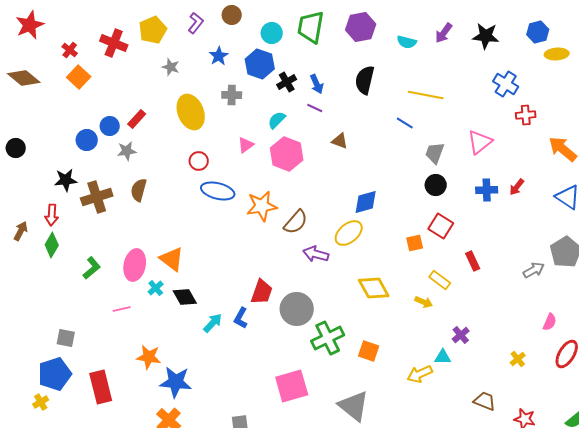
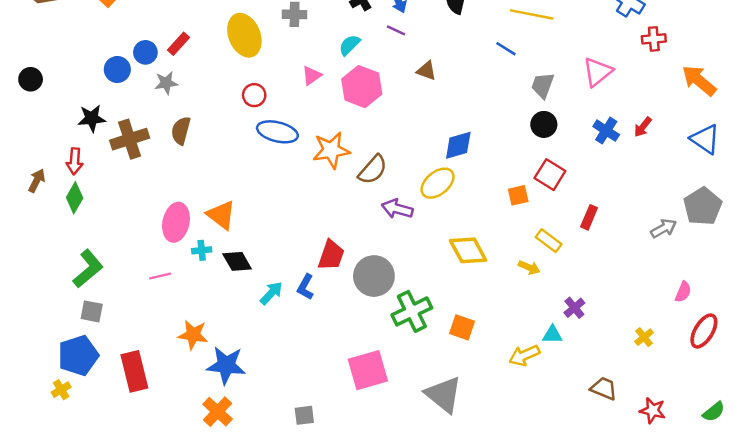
blue cross: (487, 190) -> (606, 131), turned 35
red rectangle: (473, 261) -> (589, 217), turned 48
green L-shape: (92, 268) -> (88, 269), moved, size x1.4
cyan cross: (156, 288) -> (202, 250), turned 35

